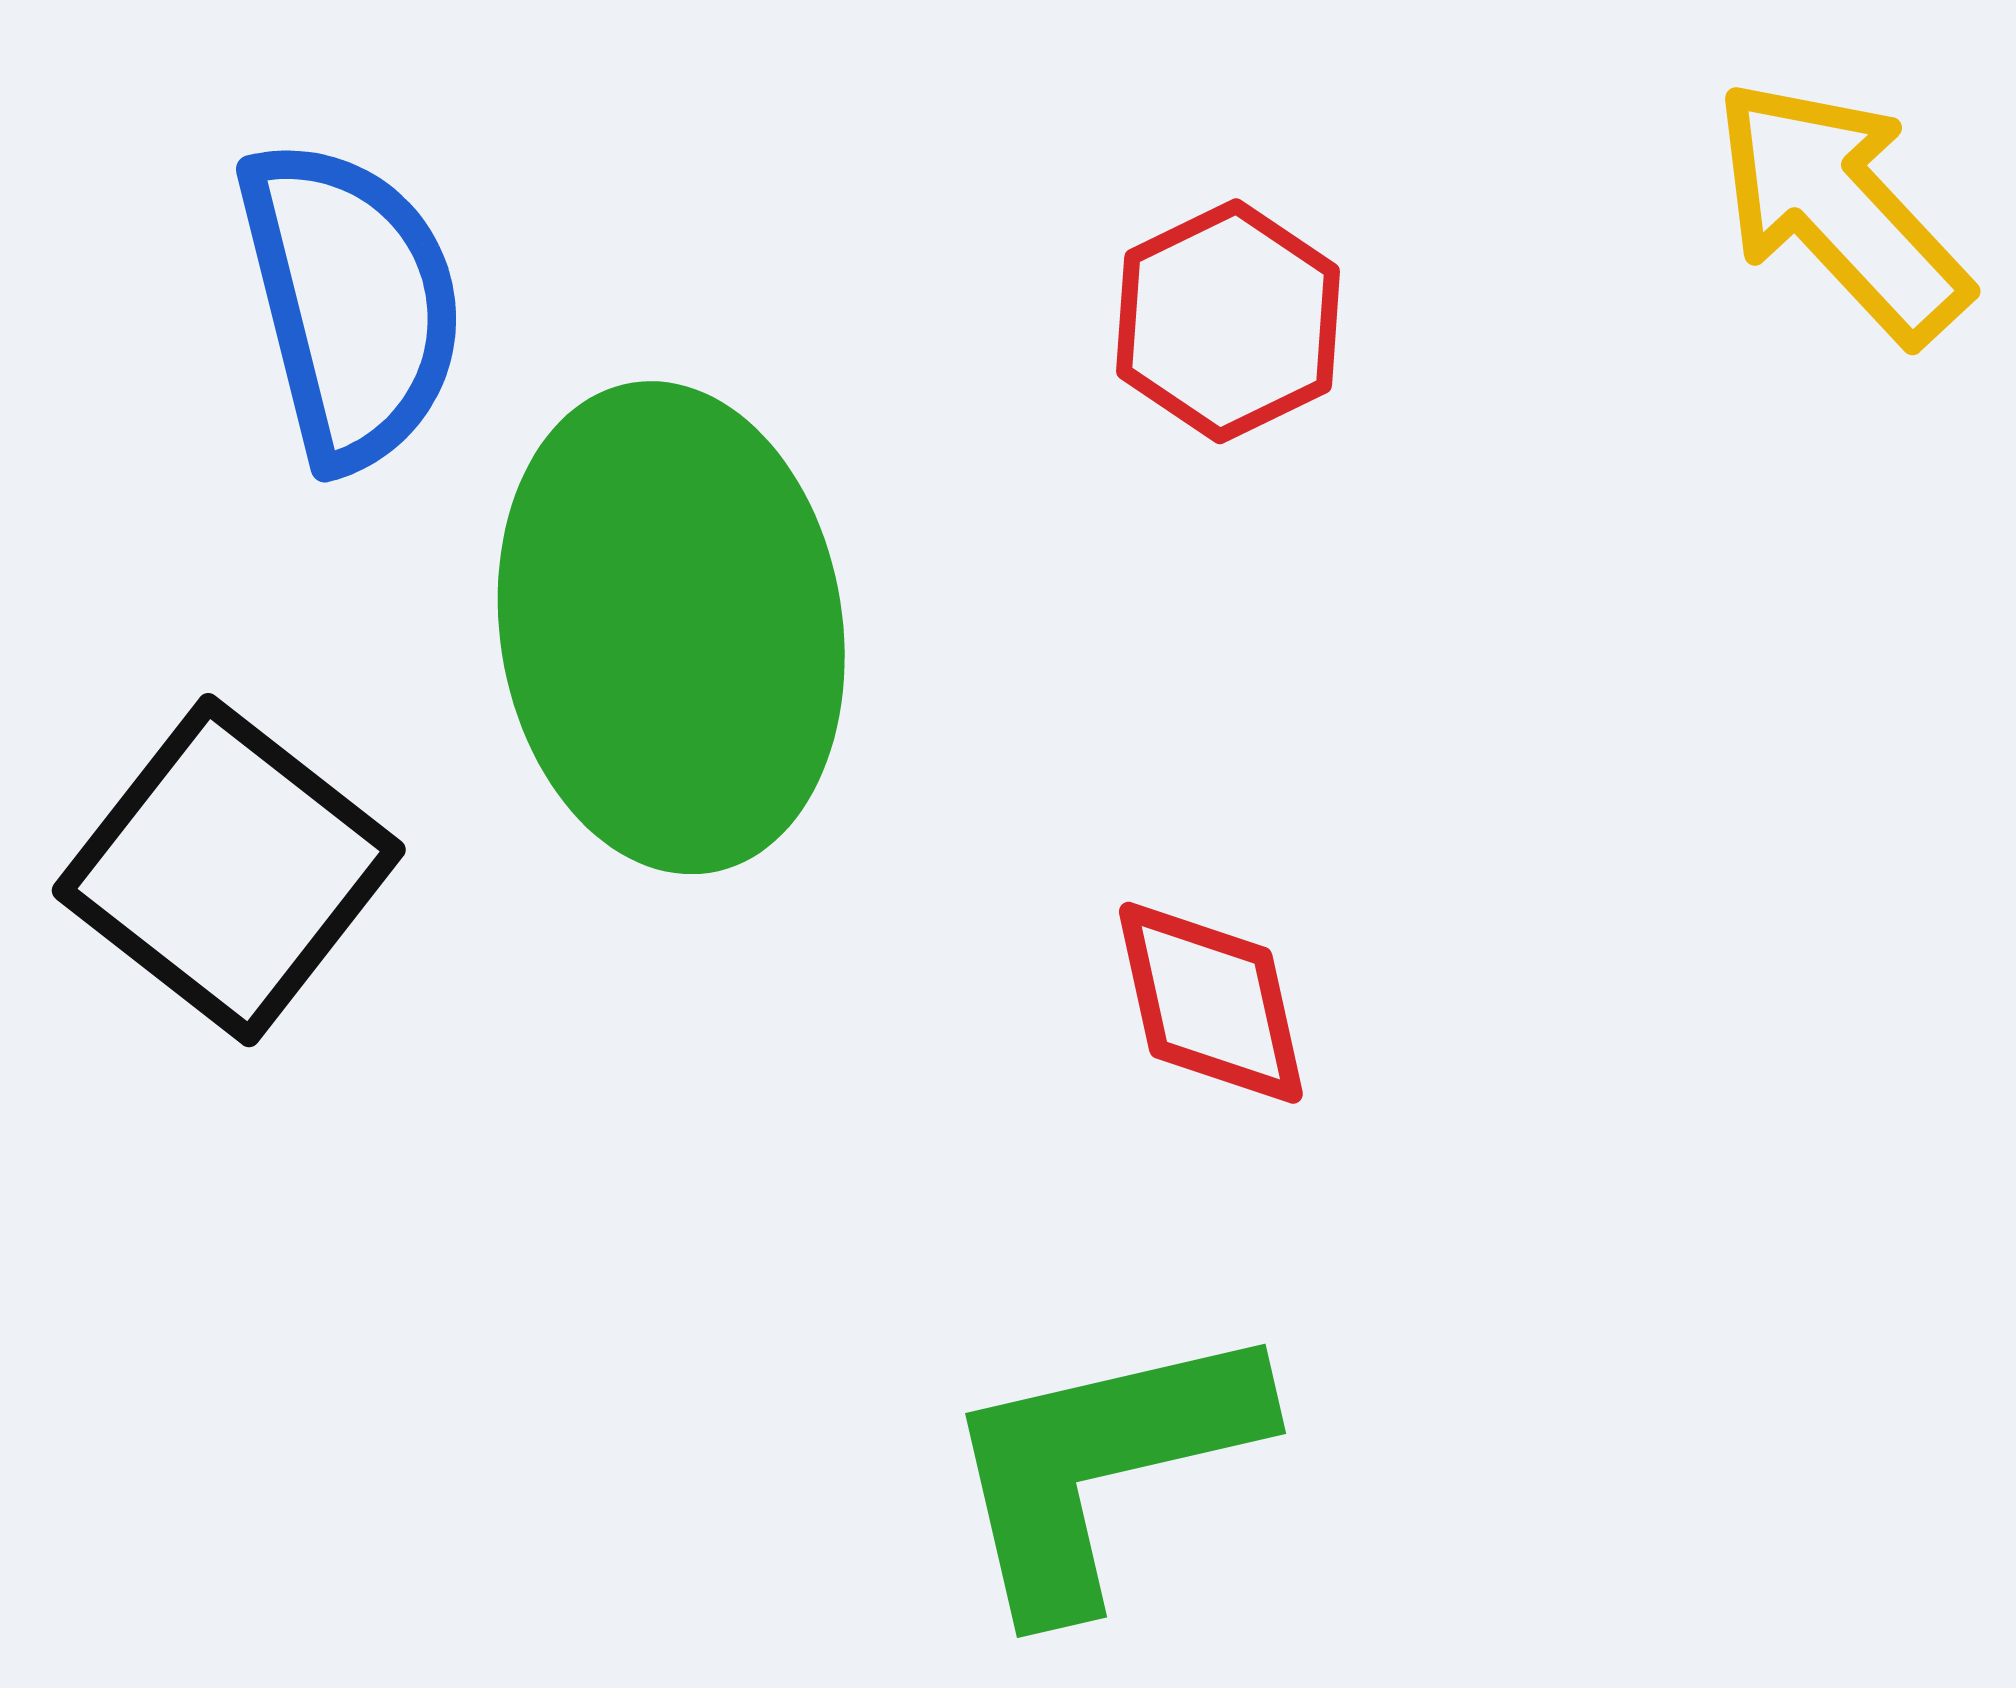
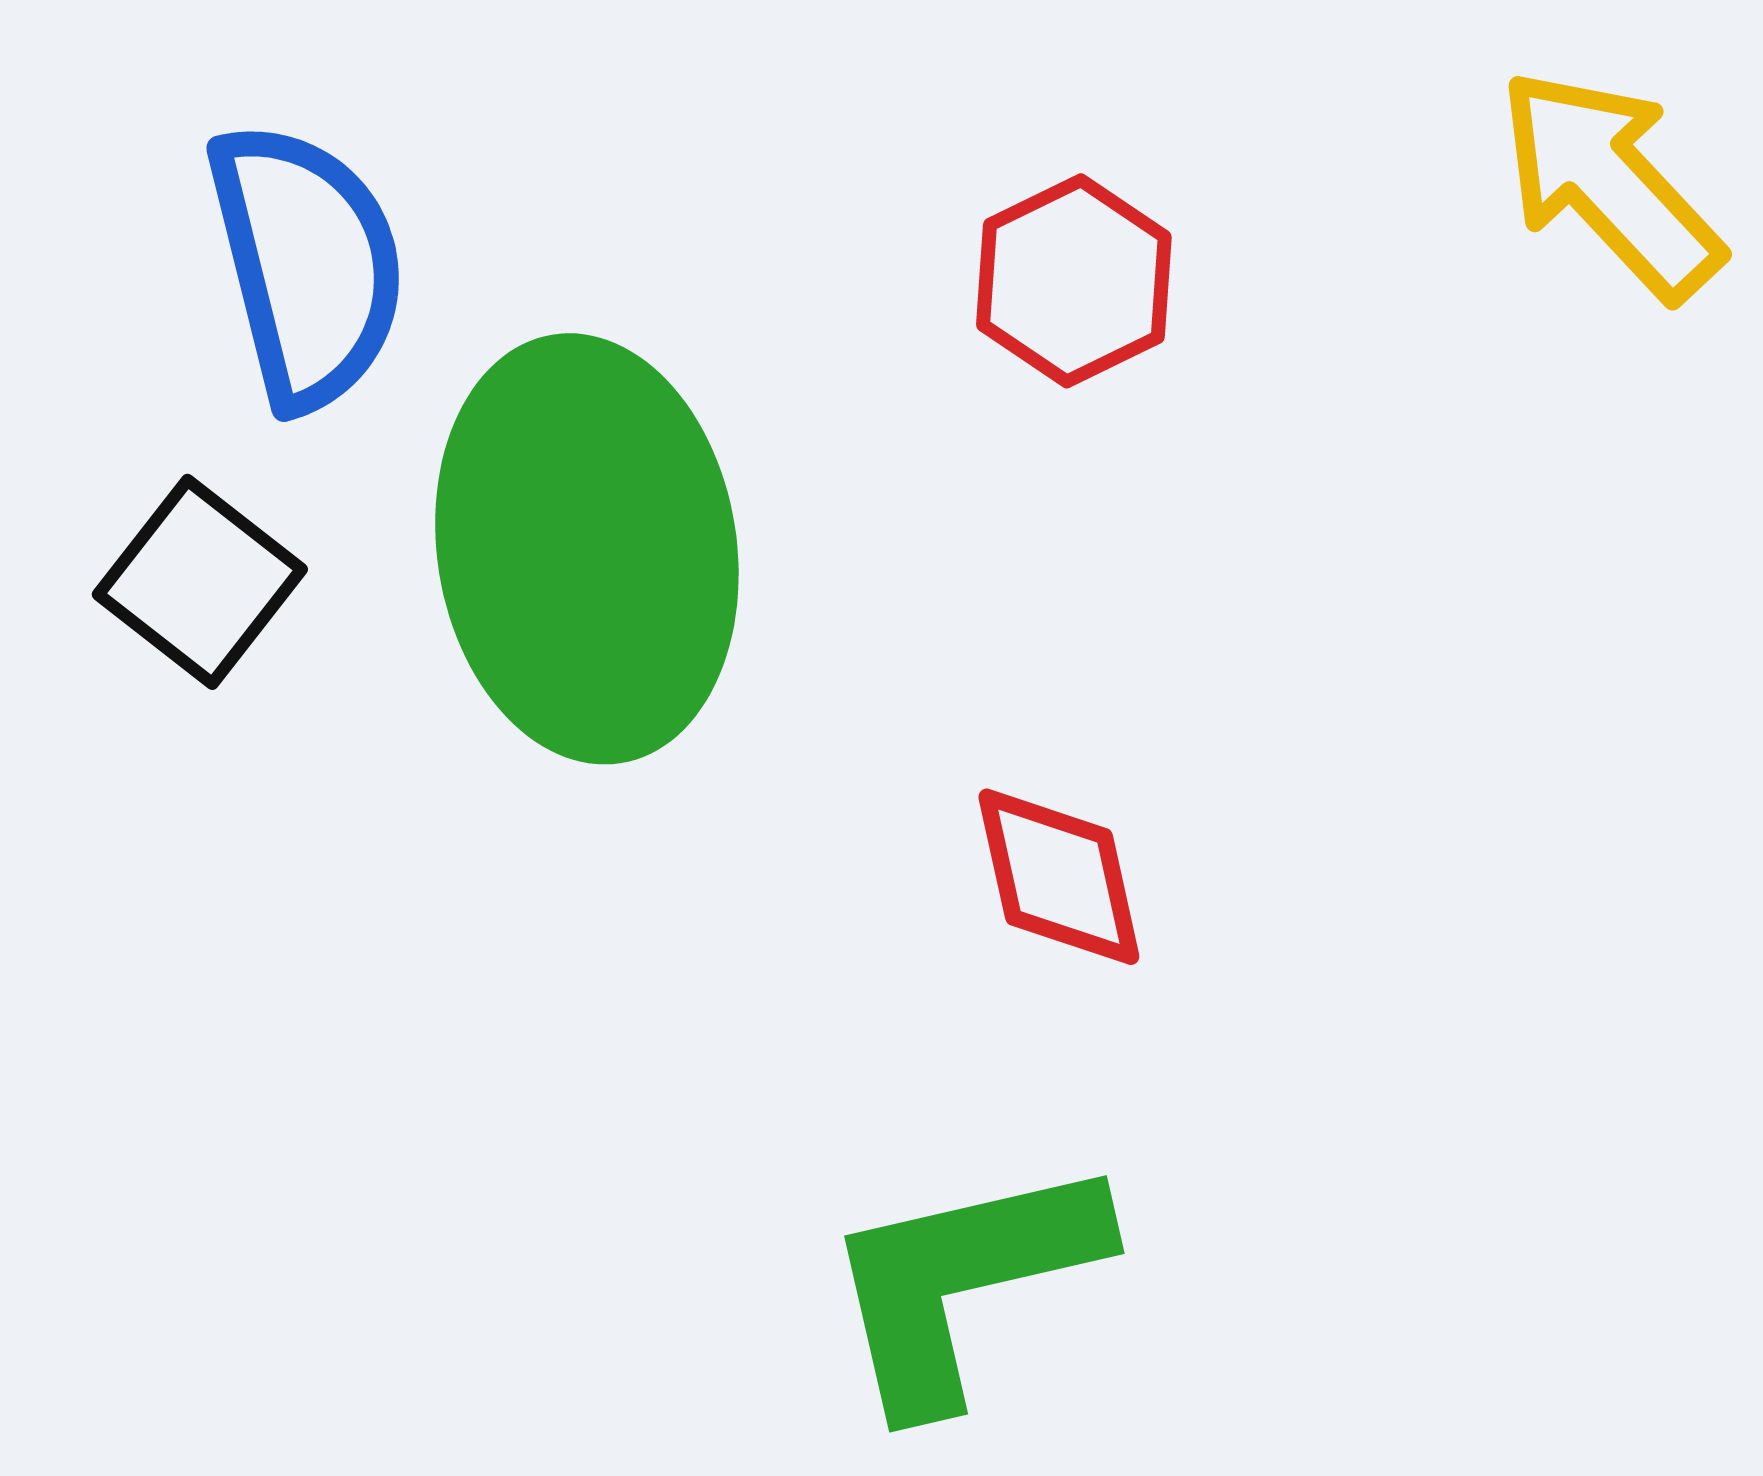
black square: (229, 870) -> (200, 582), moved, size x0.7

